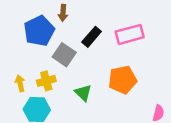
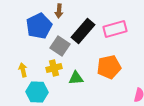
black rectangle: (92, 37) -> (83, 31), size x1.4
yellow cross: (46, 81) -> (54, 68), moved
green triangle: (83, 93) -> (76, 78), turned -49

